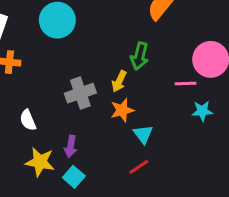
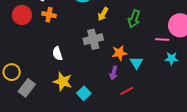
yellow arrow: (119, 81) -> (103, 14), moved
cyan triangle: (143, 134) -> (136, 63), moved
purple arrow: (71, 146) -> (114, 73), moved

